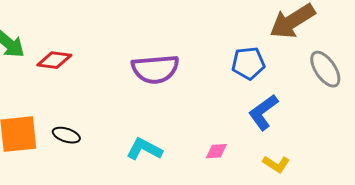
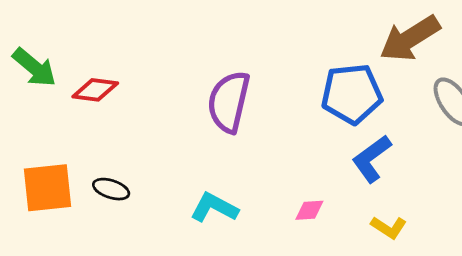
blue pentagon: (248, 63) -> (352, 94), size x1.4
purple semicircle: (155, 69) -> (229, 102), turned 108

